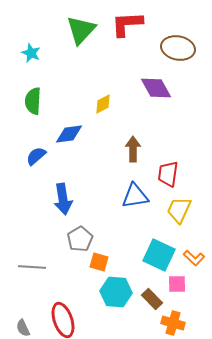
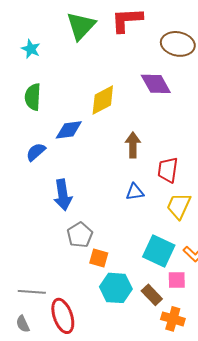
yellow diamond: (103, 104) -> (103, 100), size x1.5
blue triangle: (135, 196) -> (135, 192), size x0.7
gray line: (32, 267) -> (32, 292), moved

